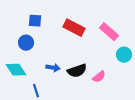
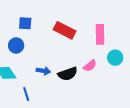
pink rectangle: (109, 32) -> (100, 34), turned 48
pink semicircle: (99, 77) -> (90, 66), moved

